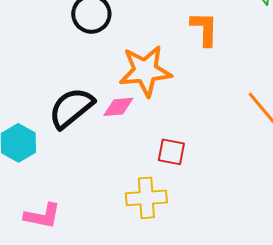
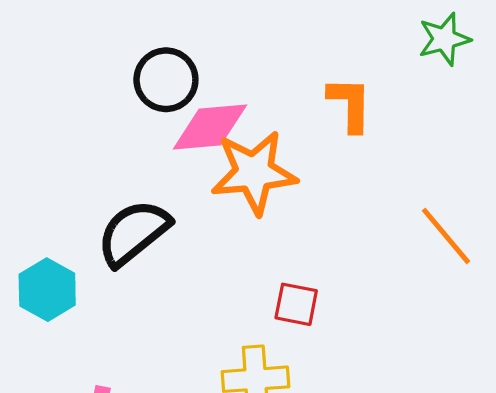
pink diamond: (118, 107) -> (210, 127), moved, size x1.5

